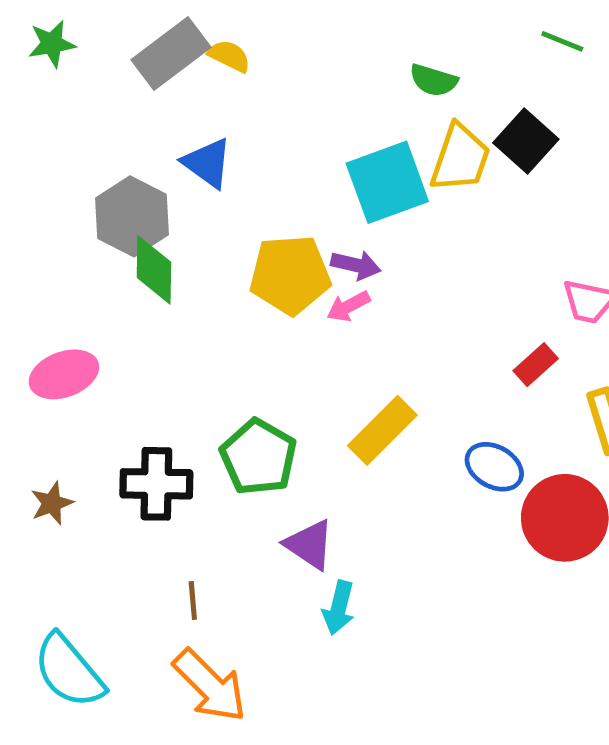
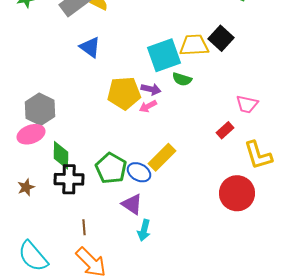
green semicircle: (433, 80) -> (182, 79), moved
yellow trapezoid: (460, 158) -> (194, 45), turned -112
gray hexagon: (132, 216) -> (40, 109), moved
green diamond: (154, 270) -> (61, 155), moved
blue ellipse: (494, 467) -> (139, 172), moved

